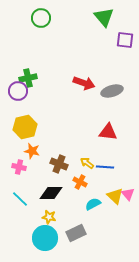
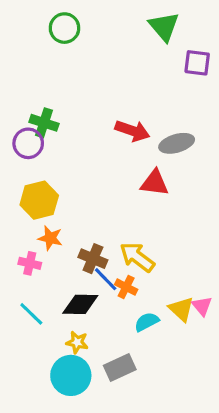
green cross: (28, 78) -> (44, 123), turned 30
red triangle: (108, 132) -> (155, 183), moved
yellow arrow: (87, 163) -> (137, 257), size x1.6
blue line: (105, 167) -> (106, 279), moved, turned 42

